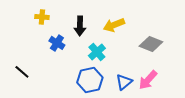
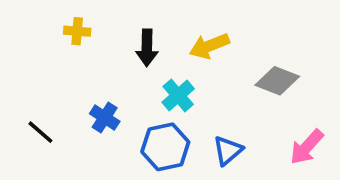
blue cross: (57, 43) -> (105, 118), moved
pink arrow: (148, 80) -> (307, 147), moved

